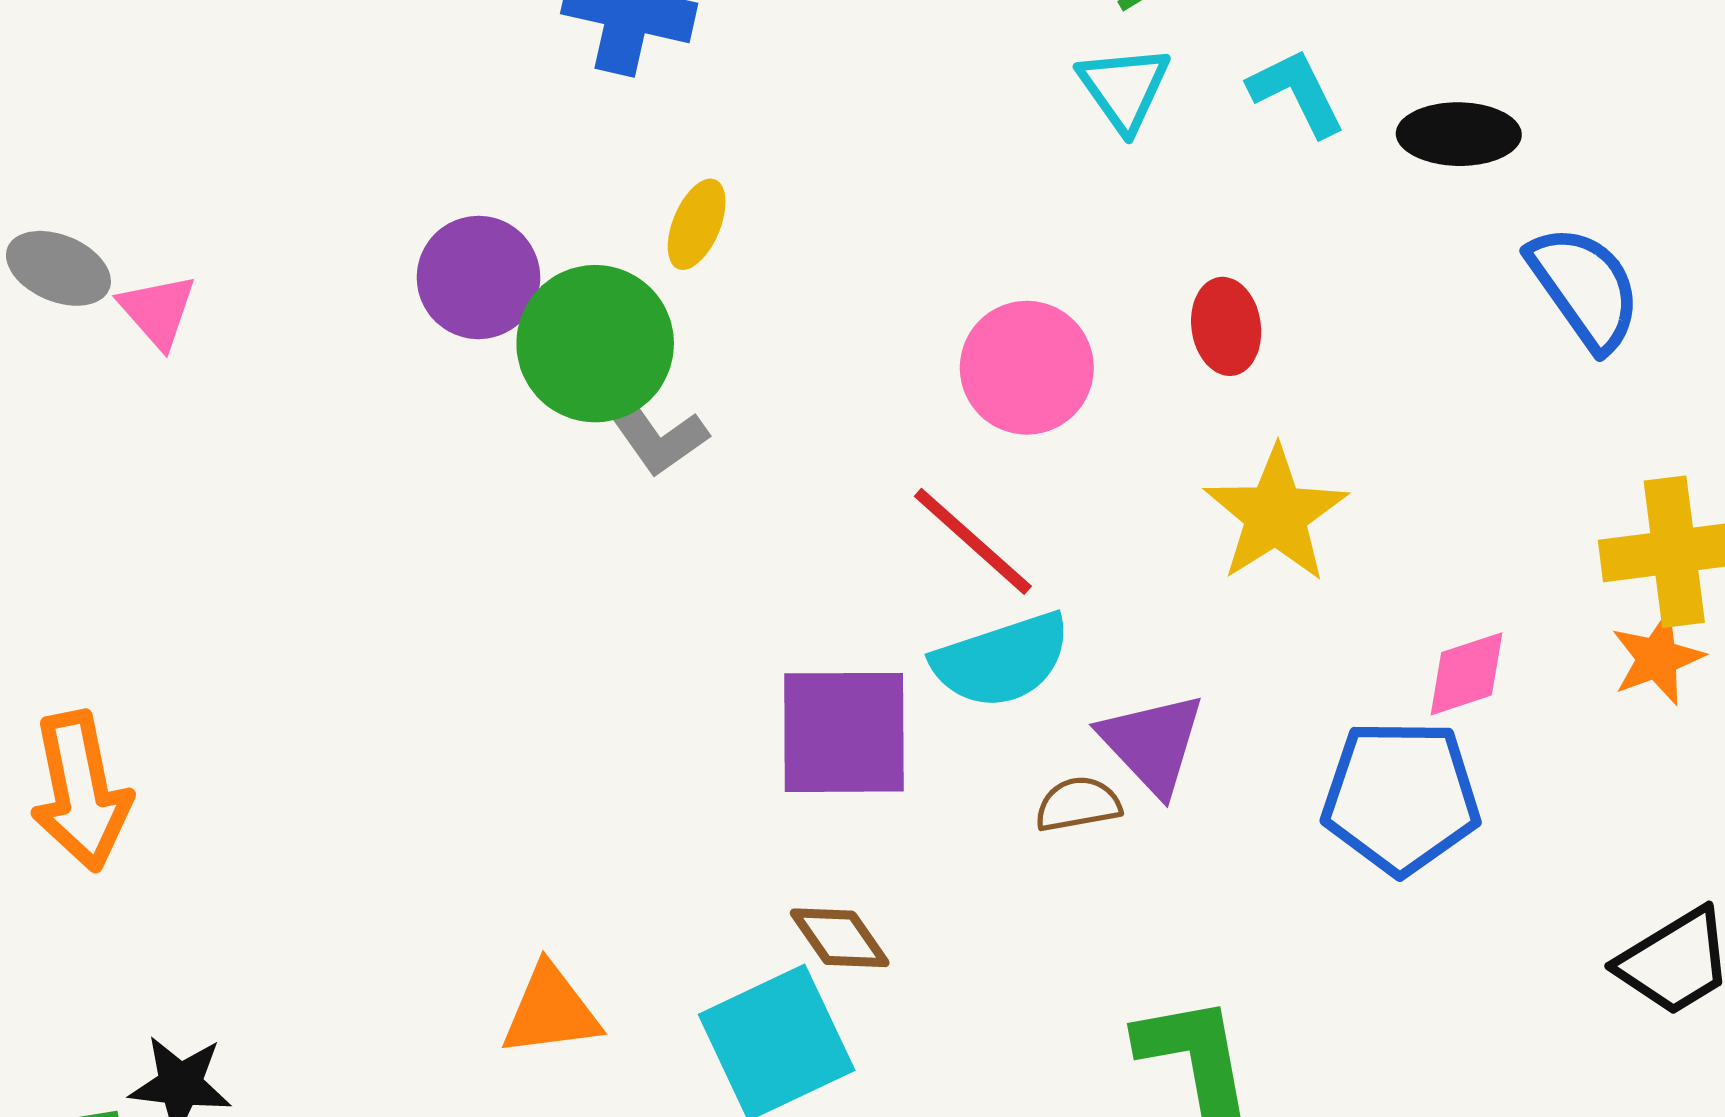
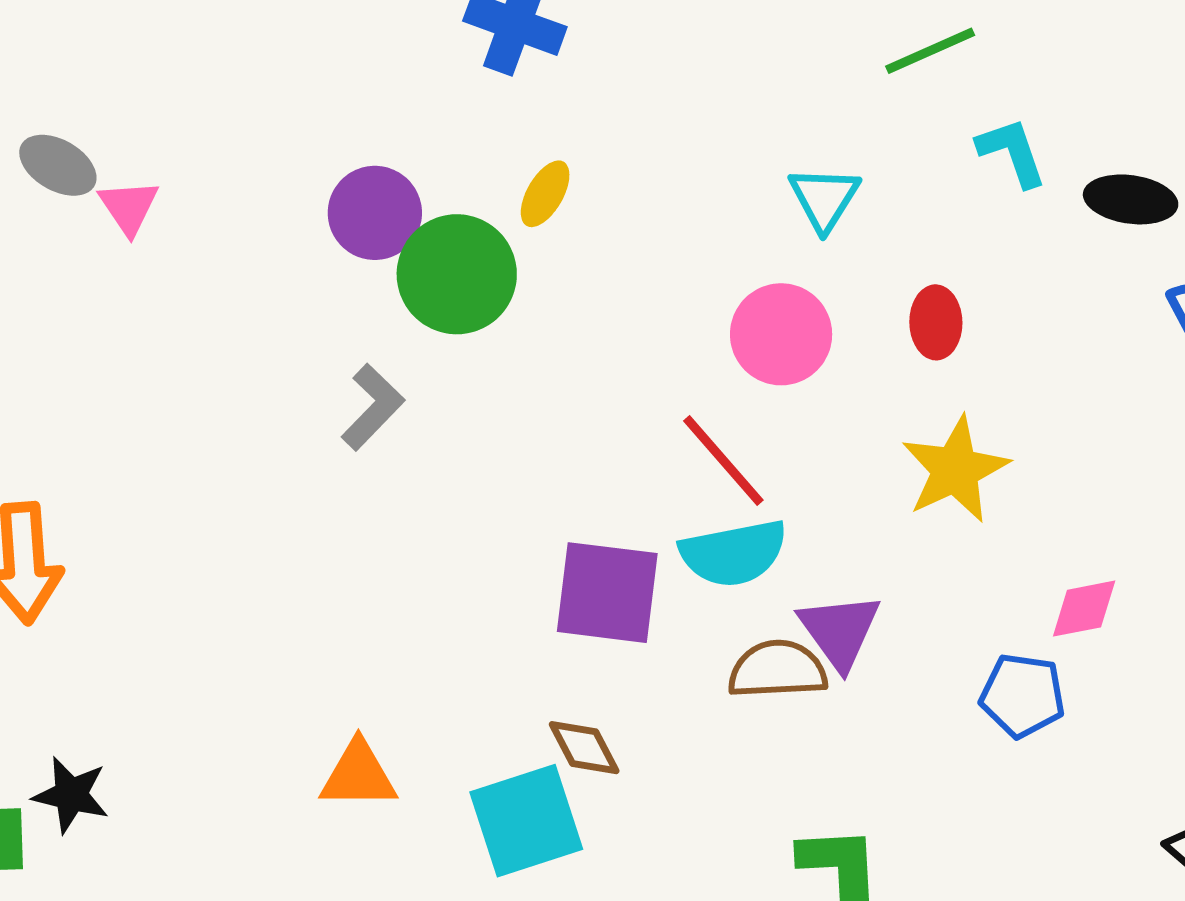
cyan triangle: (1124, 88) -> (824, 198), moved
gray L-shape: (653, 433) -> (373, 407), moved, turned -108
blue pentagon: (1401, 797) -> (1022, 695), size x0.7
brown semicircle: (1078, 804) -> (777, 670), size x1.5

